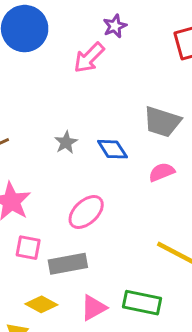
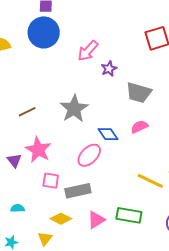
purple star: (115, 26) -> (109, 69), moved
gray star: (66, 142) -> (74, 109), size x1.8
blue diamond: (112, 149) -> (108, 134), moved

